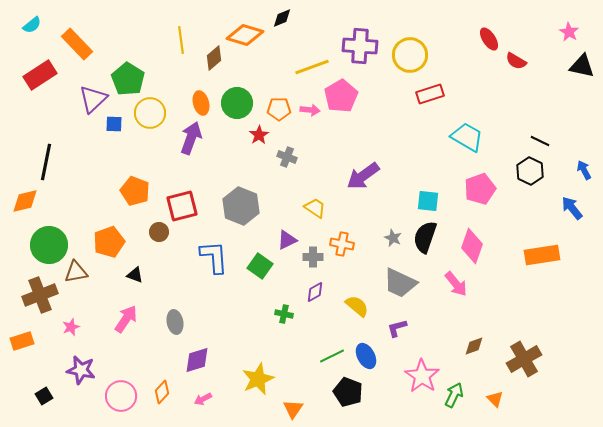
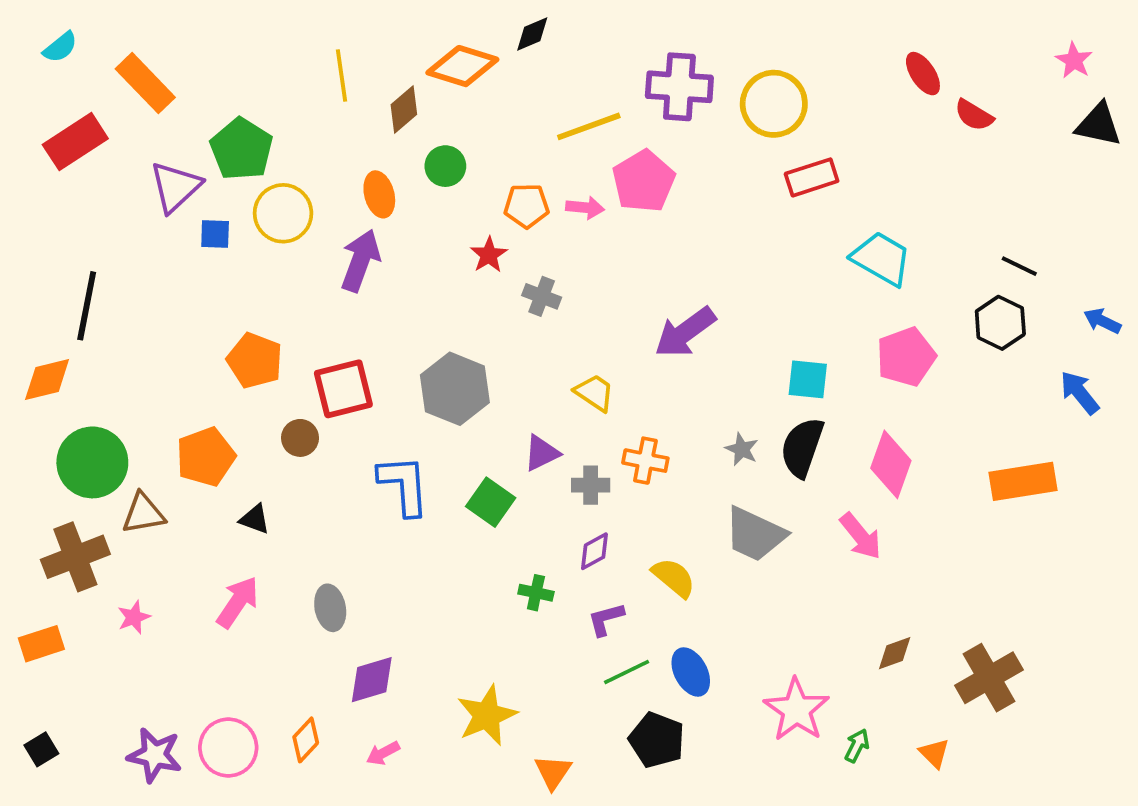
green circle: (237, 103) -> (445, 166), moved, size x0.7
blue arrow: (584, 170) -> (1102, 321), turned -36
purple L-shape: (397, 328) -> (606, 619), moved
purple star: (81, 370) -> (155, 755), moved
green arrow: (454, 395) -> (857, 746), size x0.7
black square: (44, 396) -> (41, 749), moved

